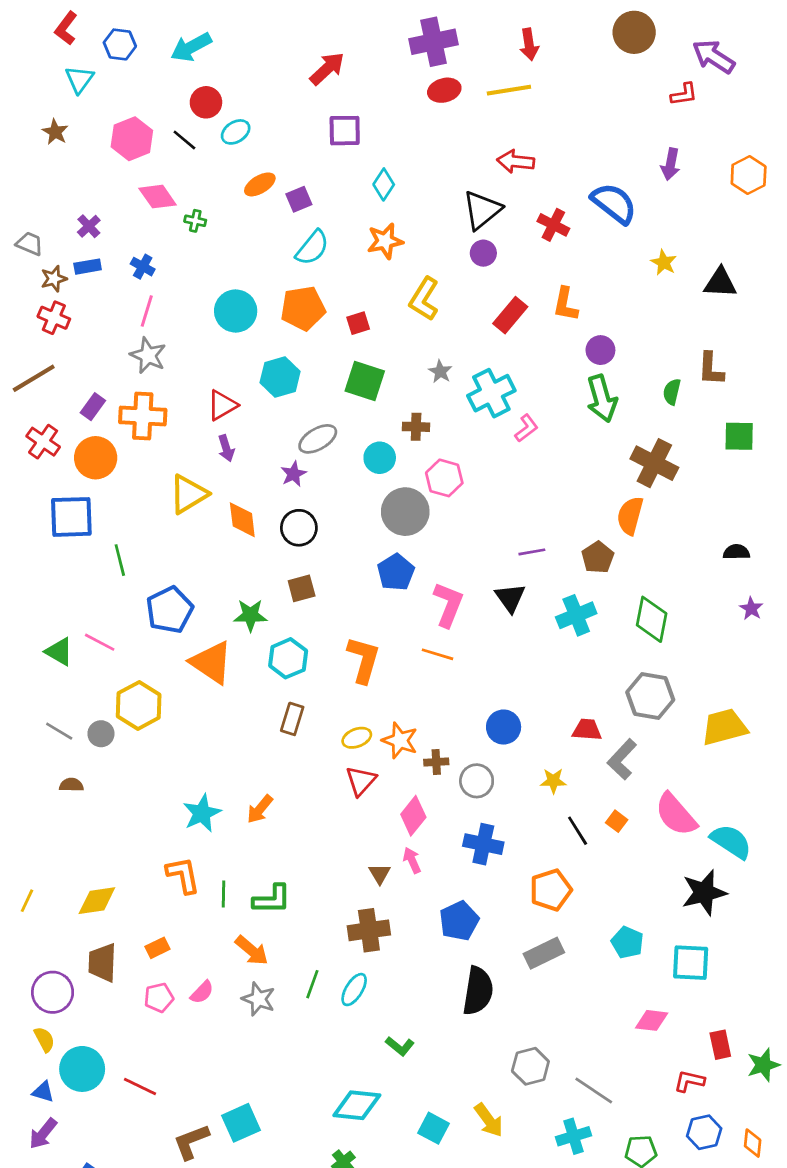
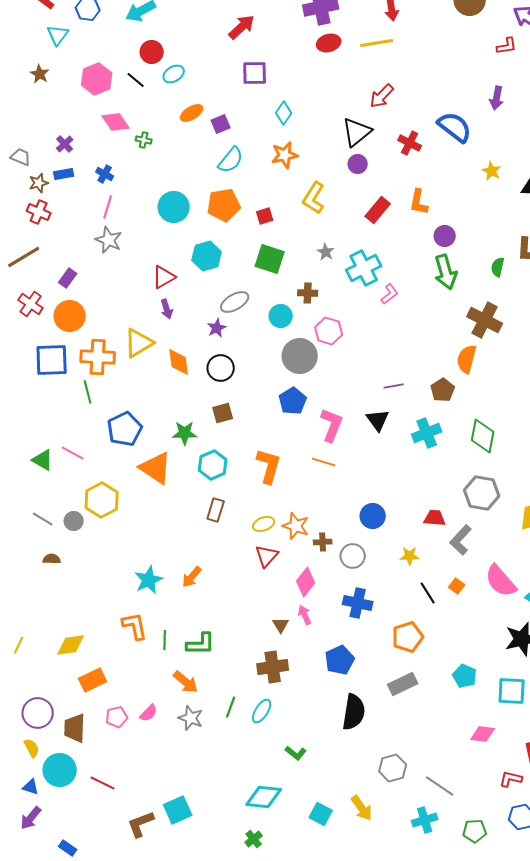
red arrow: (516, 162) -> (382, 96), turned -52
orange cross: (143, 416) -> (98, 357), moved
orange rectangle: (158, 948) -> (93, 680), moved, size x1.5
brown trapezoid: (102, 963) -> (75, 728), moved

